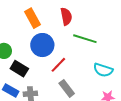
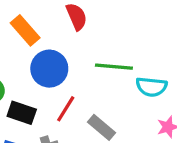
green line: (85, 39) -> (114, 67), moved
red line: (58, 65) -> (66, 109), moved

